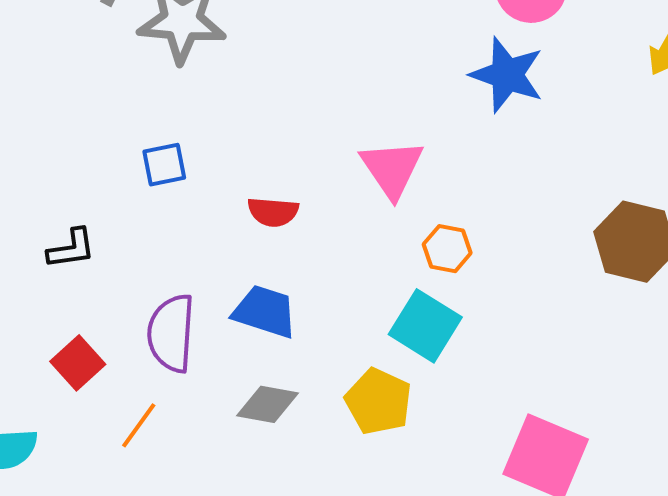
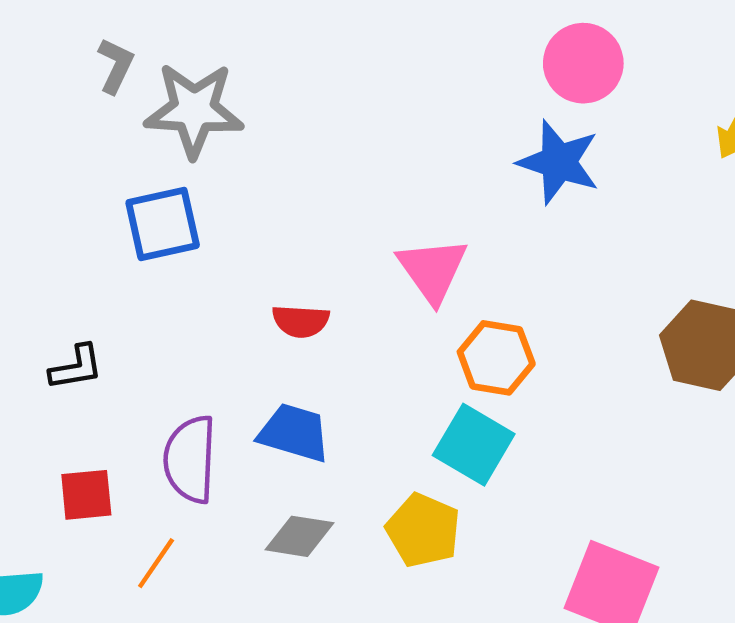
blue square: (164, 165) -> (163, 224), moved, size x1.5
orange hexagon: (447, 249) -> (496, 358), size x1.4
red square: (78, 363) -> (86, 495), turned 38

